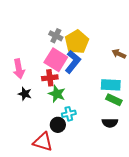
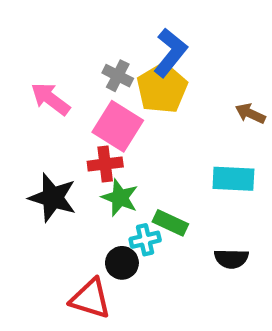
blue L-shape: (73, 62) -> (170, 53), moved
pink arrow: (19, 69) -> (50, 99), moved, turned 138
black star: (25, 94) -> (53, 198), size x1.6
green rectangle: (114, 100) -> (170, 223), moved

